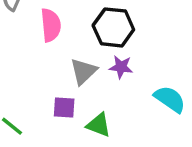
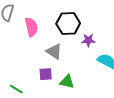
purple star: (121, 67) -> (88, 40), moved
gray triangle: (83, 71) -> (54, 52), turned -36

